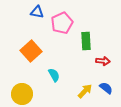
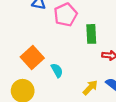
orange square: (31, 51) -> (32, 58), moved

